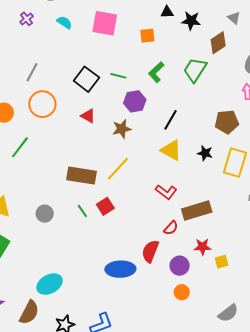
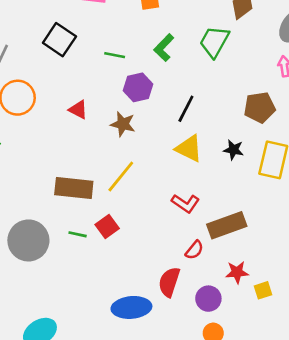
black square: (86, 79) -> (59, 40), moved
brown star: (122, 129) -> (123, 124), turned 30
green line: (82, 211) -> (78, 234), turned -40
gray circle: (45, 214) -> (28, 240), size x1.8

